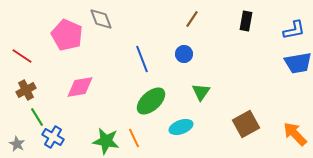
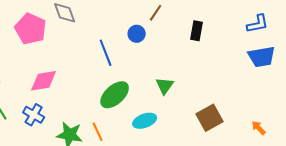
black rectangle: (246, 21) -> (197, 31), moved
blue circle: (184, 54) -> (137, 34), moved
orange arrow: (295, 134) -> (259, 128), size x0.6
blue cross: (53, 137) -> (34, 115), moved

